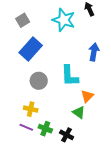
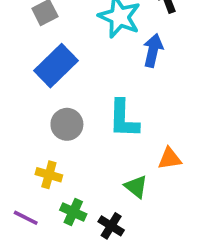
blue arrow: (94, 52) -> (153, 51), moved
orange triangle: (87, 96) -> (170, 159), moved, turned 32
purple line: (26, 127) -> (26, 218), moved

